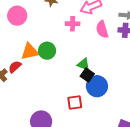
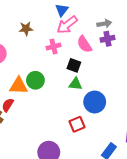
orange triangle: (30, 52) -> (19, 86), turned 30
black square: (87, 75) -> (74, 65), moved

